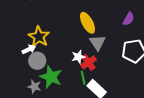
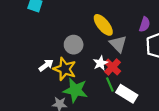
purple semicircle: (129, 19) -> (145, 24), moved
yellow star: (39, 37) -> (65, 69), moved
gray circle: (37, 61) -> (74, 45), moved

